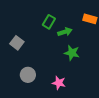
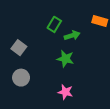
green star: (72, 53) -> (65, 59), moved
gray circle: (28, 75) -> (21, 78), moved

